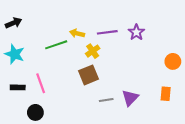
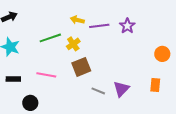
yellow arrow: (77, 33) -> (77, 20), moved
yellow cross: (93, 51) -> (73, 44), moved
pink line: (41, 83) -> (46, 75), moved, turned -60
gray line: (106, 100) -> (98, 91), turned 32

